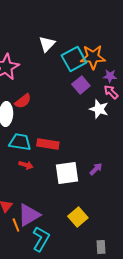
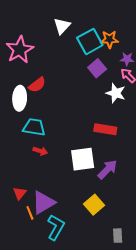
orange star: (93, 57) -> (109, 39), size x0.7
red rectangle: (48, 144) -> (105, 129), moved
purple arrow: (96, 169) -> (107, 169), moved, size x1.5

